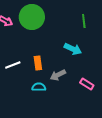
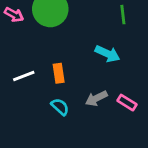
gray arrow: (58, 75) -> (96, 98), moved
cyan semicircle: (39, 87) -> (60, 107), turned 40

